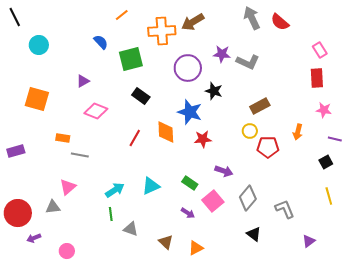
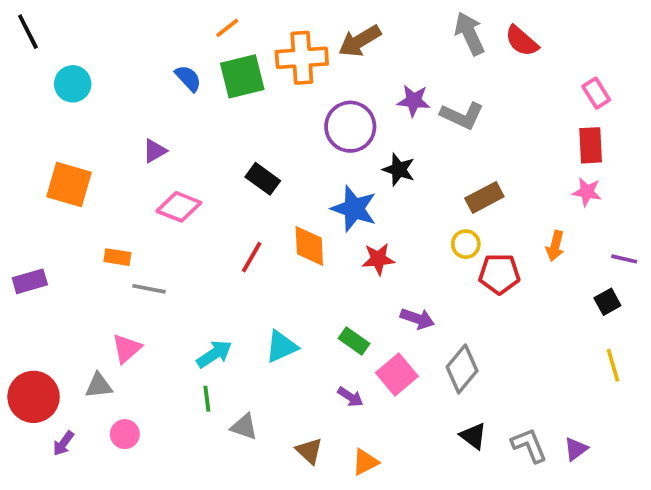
green square: (131, 59) -> (242, 76), moved
pink star: (324, 110) -> (587, 192), moved
gray L-shape: (285, 209) -> (529, 445), moved
purple arrow: (34, 238) -> (63, 443), turned -32
pink circle: (67, 251) -> (125, 434), moved

